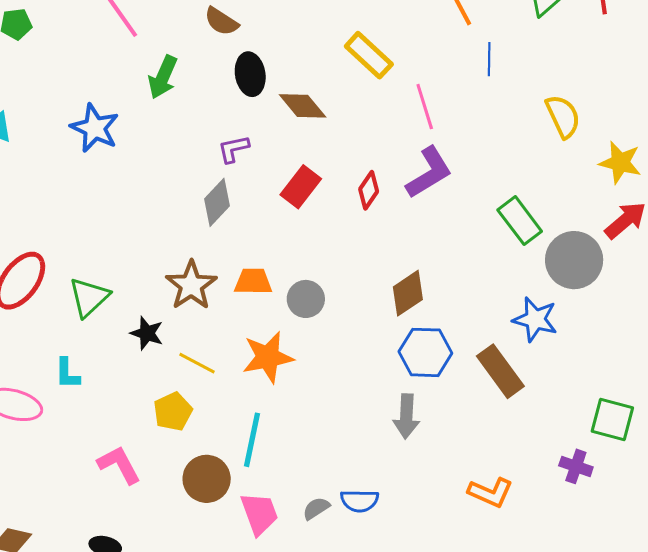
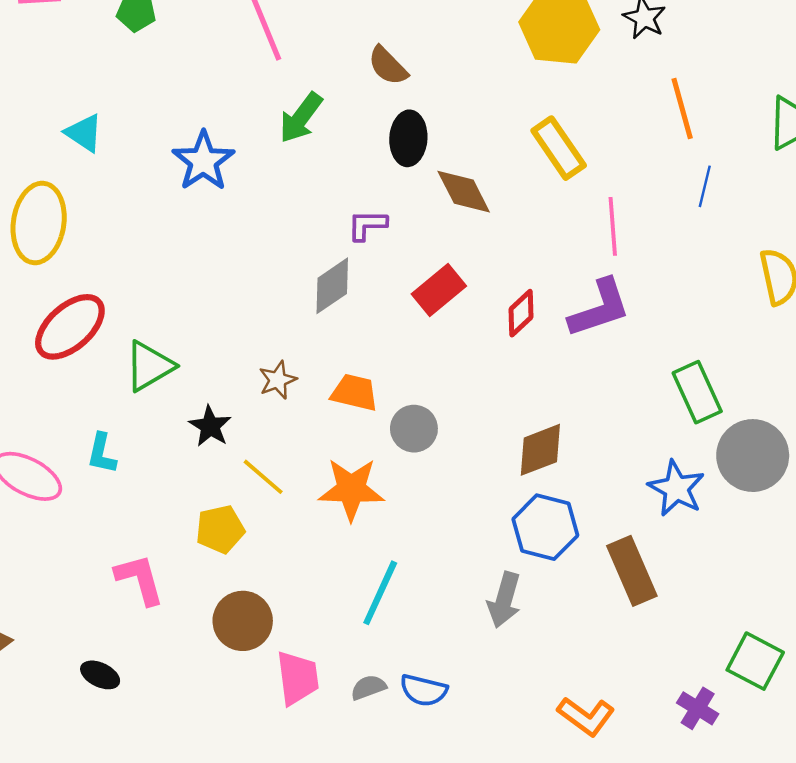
brown star: (191, 285) -> (278, 380), size x0.6
blue star: (535, 319) -> (676, 488), moved
cyan line: (252, 440) -> (380, 593), moved

